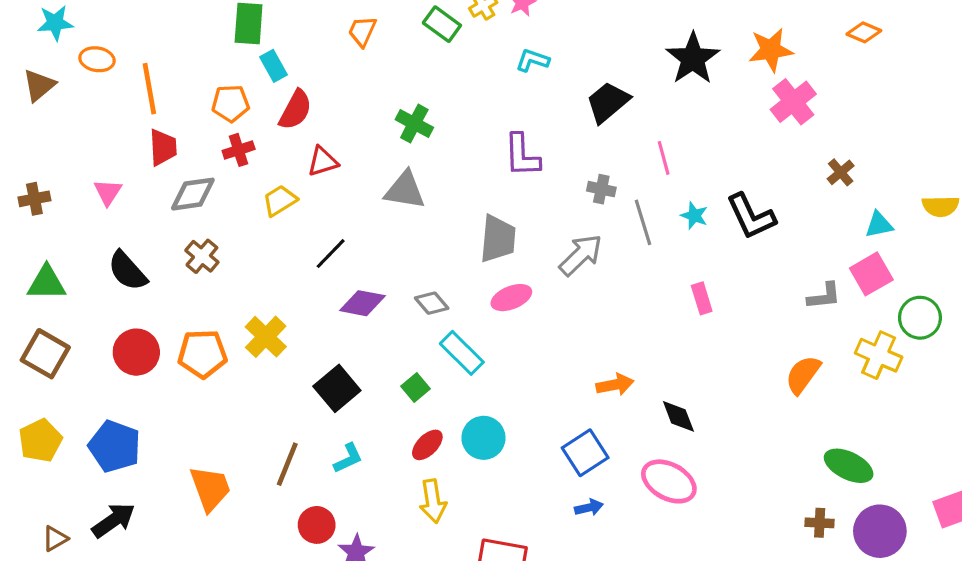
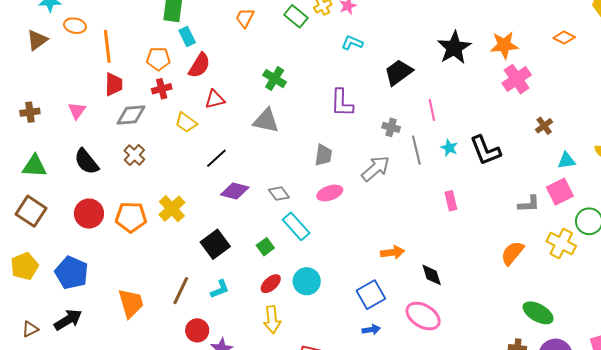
yellow trapezoid: (280, 201) -> (186, 123), turned -115
gray trapezoid: (498, 239) -> (323, 155), size x0.7

